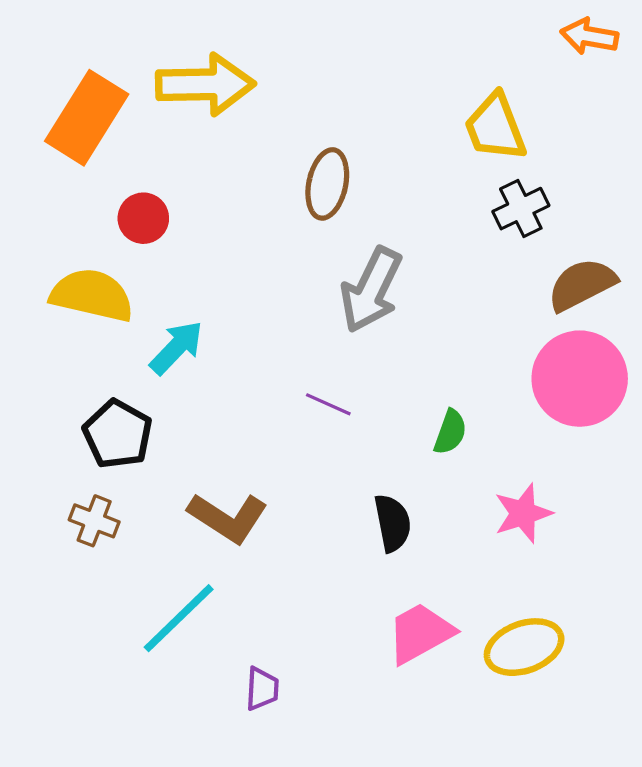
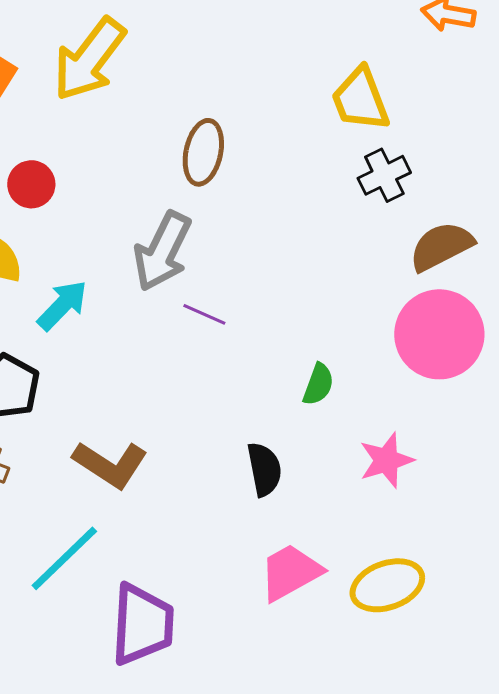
yellow arrow: (205, 84) -> (89, 59), turned 128
gray arrow: (371, 290) -> (162, 251), moved
purple line: (328, 404) -> (204, 314), moved
purple trapezoid: (262, 689) -> (142, 624), size x2.0

